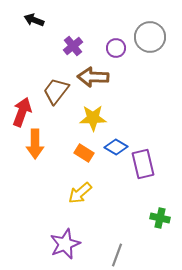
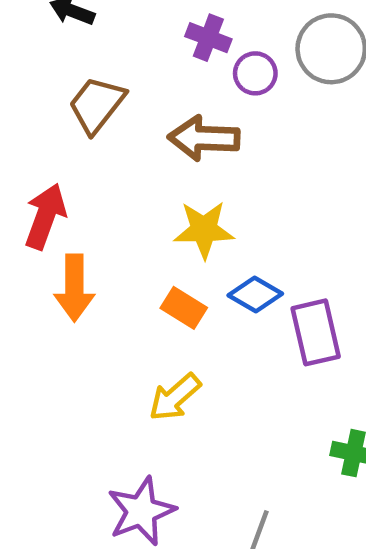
purple cross: (73, 46) -> (208, 38), moved, turned -30
brown trapezoid: (56, 91) -> (97, 105), moved

